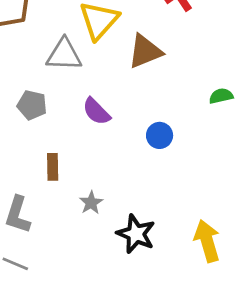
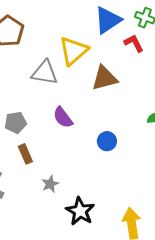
gray pentagon: (32, 105) -> (16, 123), moved, turned -30
brown rectangle: (53, 167) -> (25, 154), turned -30

